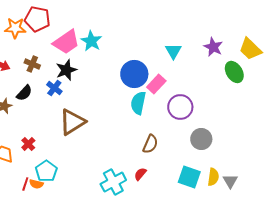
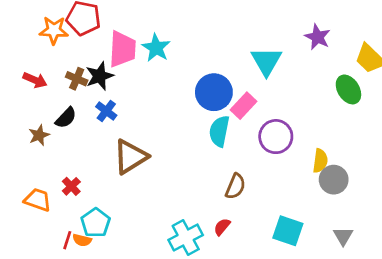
pink trapezoid: (66, 42) -> (122, 49), turned -52
purple star: (213, 47) -> (318, 37), moved
cyan triangle: (173, 51) -> (266, 61), size x1.4
black star: (66, 70) -> (100, 76), moved
gray circle: (201, 139) -> (334, 180), moved
yellow semicircle: (213, 177) -> (320, 161), moved

